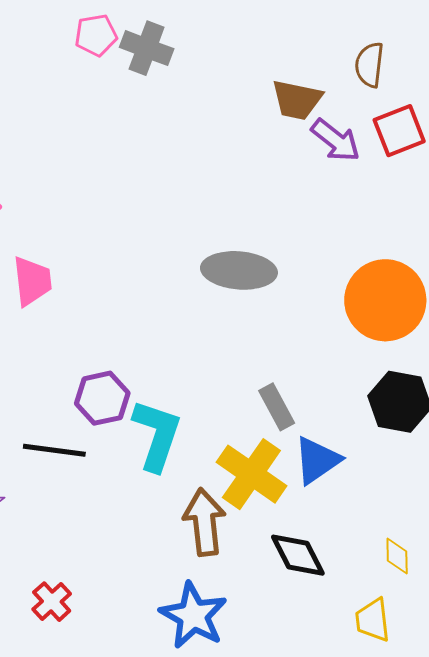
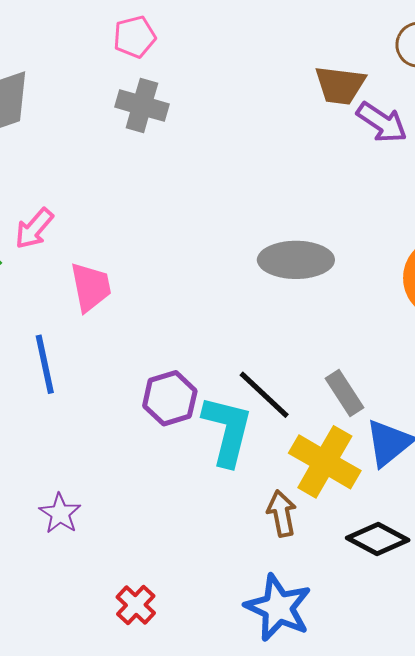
gray cross: (147, 48) -> (142, 105), moved
black line: (54, 450) -> (264, 395), moved, turned 40
brown arrow: (204, 522) -> (282, 513), size x0.7
black diamond: (298, 555) -> (378, 539), turned -30

